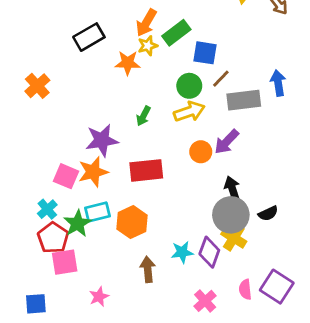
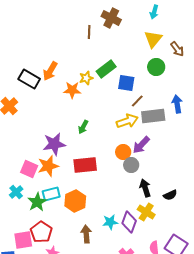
orange arrow: (146, 23) -> (50, 71), moved
black rectangle: (89, 37) -> (29, 79), moved, turned 60
green circle: (189, 86) -> (156, 67), moved
yellow arrow: (189, 112) -> (127, 121), moved
black arrow: (232, 189) -> (145, 188), moved
gray circle: (231, 215) -> (131, 165), moved, size x0.6
red pentagon: (53, 238) -> (41, 232), moved
pink square: (65, 262) -> (23, 240), moved

